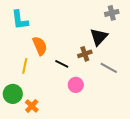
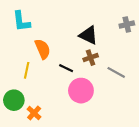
gray cross: (112, 13) -> (127, 25), moved
black triangle: (99, 37) -> (88, 35), moved, turned -48
pink circle: (76, 85) -> (81, 91), size x1.5

